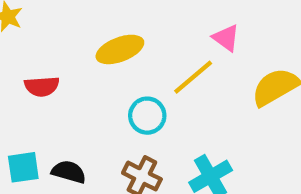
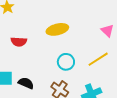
yellow line: (193, 77) -> (98, 59), moved

